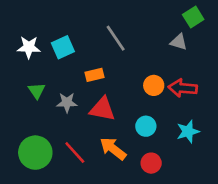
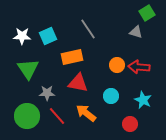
orange rectangle: (95, 75) -> (72, 57), size x1.5
green triangle: (37, 91) -> (28, 69), size x1.6
gray star: (67, 103) -> (47, 93), moved
cyan star: (188, 131) -> (143, 100), turned -30
red circle: (151, 163) -> (130, 124), moved

